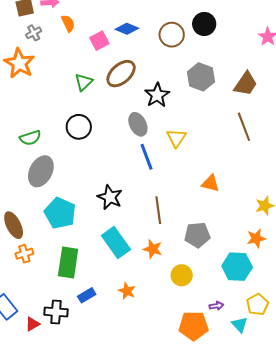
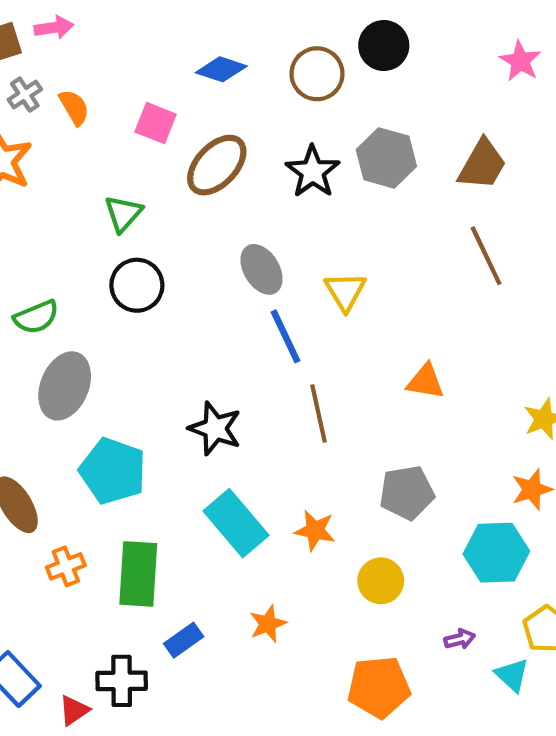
orange semicircle: (68, 23) -> (74, 107), moved
pink square: (99, 41) -> (156, 123), moved, turned -36
green triangle: (84, 82) -> (123, 214), moved
black star: (157, 95) -> (313, 172), moved
brown line: (158, 210) -> (319, 414), moved
orange cross: (24, 254) -> (66, 566), moved
orange star: (127, 291) -> (268, 624), turned 30
orange pentagon: (194, 326) -> (379, 687), moved

